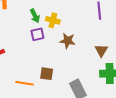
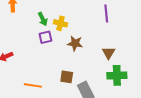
brown square: (47, 74) -> (67, 77), moved

